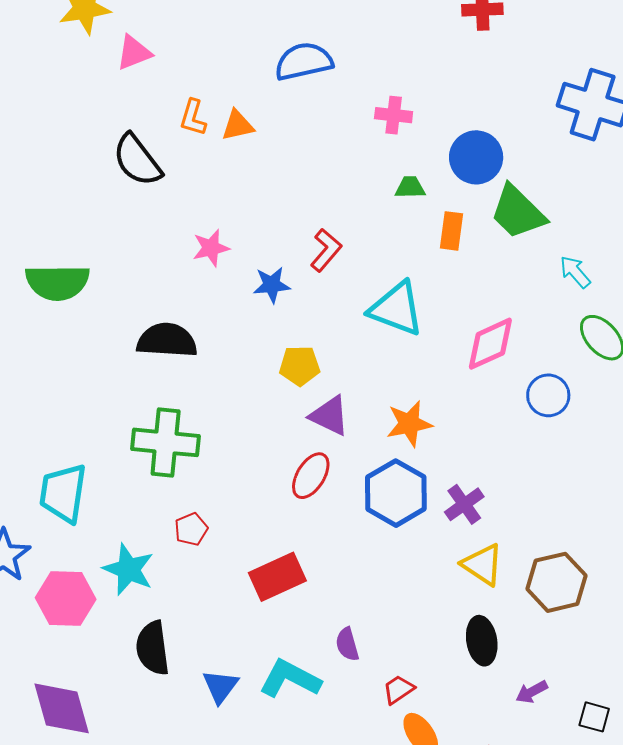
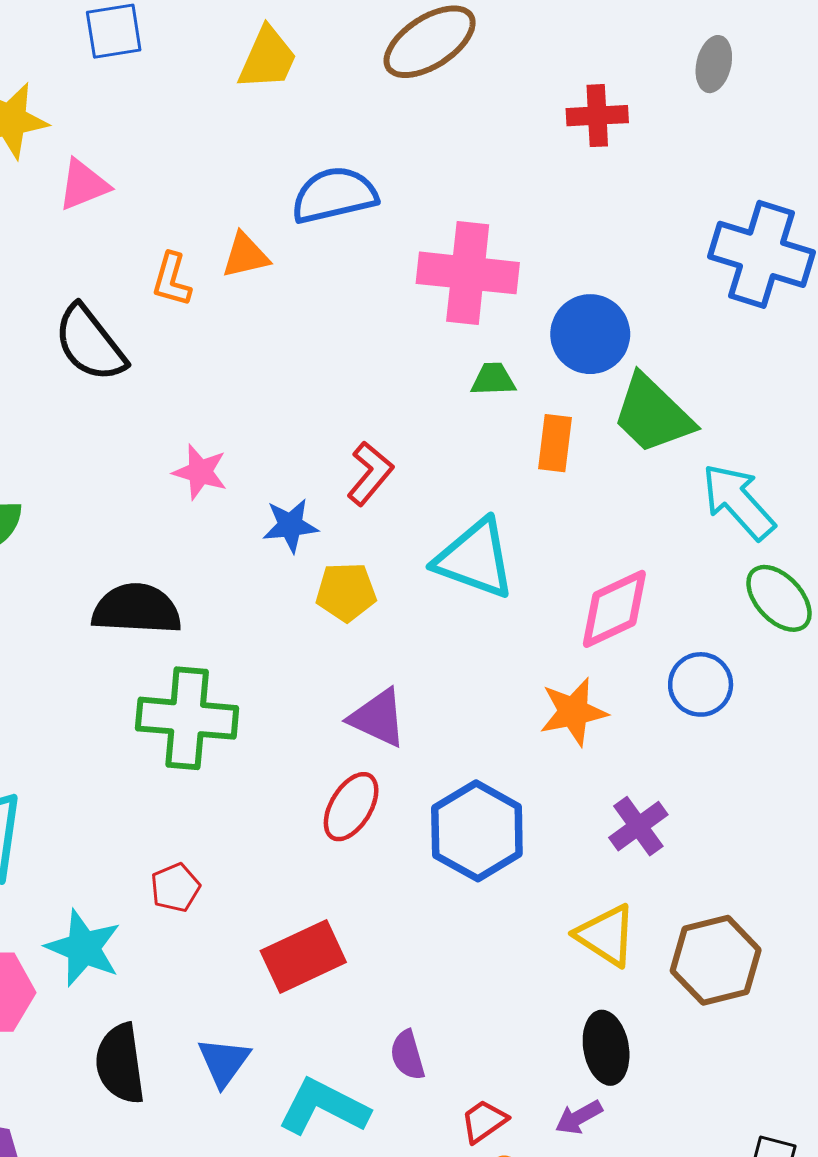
pink cross: (394, 115) -> (468, 273), size x1.8
orange triangle: (238, 125) -> (245, 255), moved
pink star: (211, 248) -> (200, 472), turned 30
cyan arrow: (575, 272) -> (738, 502), size x1.6
yellow pentagon: (300, 366) -> (346, 592), moved
orange star: (409, 424) -> (573, 712), moved
green cross: (166, 442) -> (187, 718), moved
purple cross: (464, 504) -> (638, 826), moved
blue triangle: (220, 686) -> (224, 1062), moved
purple arrow: (532, 692) -> (579, 1117), moved

